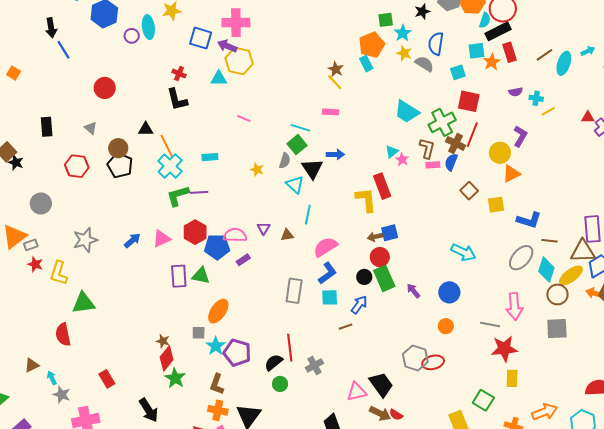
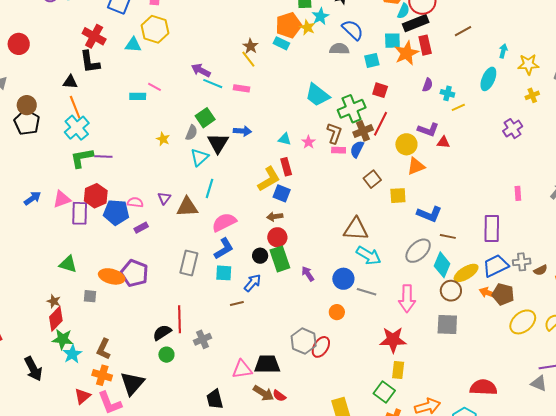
blue semicircle: (436, 44) -> (353, 30), turned 120
purple arrow: (227, 46) -> (201, 70), moved
cyan arrow: (588, 51) -> (503, 51), turned -56
yellow star: (404, 53) -> (307, 27), moved
brown line: (544, 55) -> (463, 31), moved
orange star: (492, 62) -> (407, 53), size x1.4
cyan ellipse: (564, 63) -> (488, 79), moved
cyan rectangle: (366, 64) -> (281, 43), turned -42
gray semicircle: (424, 64) -> (339, 49), turned -36
red cross: (179, 73) -> (94, 36), size x1.6
purple semicircle: (516, 92) -> (428, 85), turned -64
red square: (469, 101) -> (380, 90), size x0.7
red triangle: (588, 117) -> (443, 142), moved
cyan line: (300, 128) -> (213, 84), moved
black triangle: (146, 129) -> (70, 82), moved
purple L-shape: (520, 136) -> (428, 130), turned 75
brown cross: (456, 143) -> (363, 131), turned 36
cyan triangle: (392, 152) -> (285, 139), moved, turned 48
cyan rectangle: (210, 157) -> (138, 96), moved
cyan triangle: (295, 185) -> (199, 157), turned 30
red rectangle: (382, 186) -> (286, 167), size x0.7
yellow L-shape: (366, 200) -> (269, 179), turned 60
blue square: (390, 233) -> (282, 193), moved, turned 30
pink semicircle: (235, 235) -> (135, 202), size x0.7
brown triangle: (287, 235) -> (187, 207), size x1.6
brown triangle: (583, 251) -> (356, 229), moved
cyan arrow: (463, 252) -> (369, 256), moved
purple rectangle: (179, 276) -> (80, 213), moved
green triangle: (201, 276) -> (68, 264), moved
orange ellipse: (218, 311) -> (112, 276), turned 65
gray line: (490, 325) -> (367, 292), moved
cyan star: (216, 346) -> (72, 354), moved
purple pentagon: (237, 353) -> (134, 273), moved
red ellipse: (433, 362) -> (321, 347), turned -50
green star: (175, 378) -> (63, 339), turned -30
black trapezoid: (381, 385) -> (267, 364), turned -60
green square: (483, 400) -> (384, 392), moved

